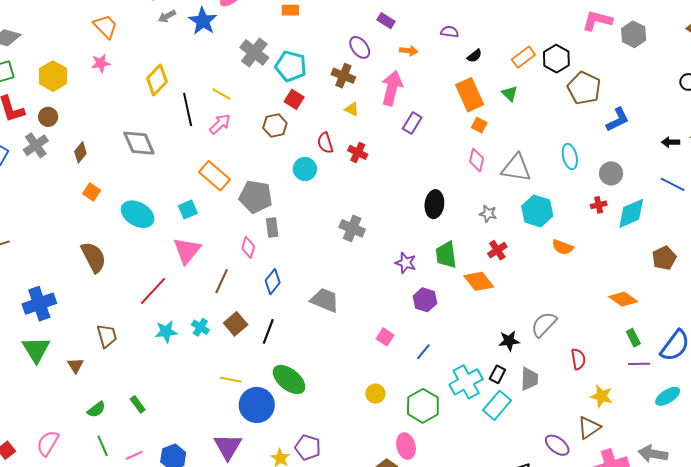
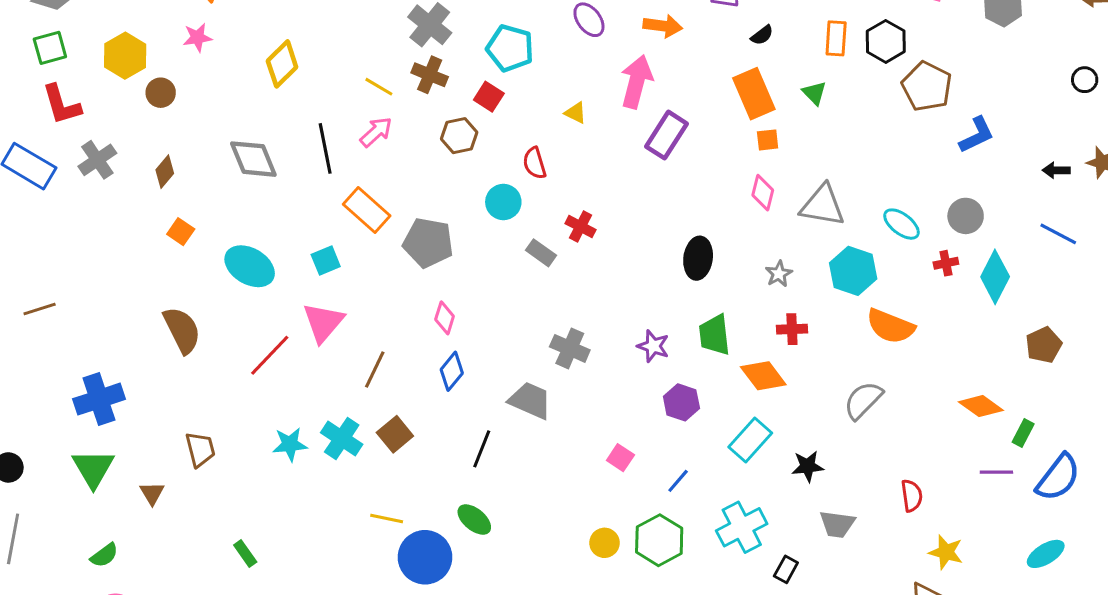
orange arrow: (409, 51) -> (663, 26), size x1.4
orange rectangle: (523, 57) -> (836, 38), turned -50
cyan pentagon: (291, 66) -> (510, 48), moved
brown cross: (343, 76) -> (430, 75), moved
black line: (188, 109) -> (325, 148), moved
brown circle: (48, 117) -> (161, 93), moved
purple rectangle: (412, 123) -> (666, 135), size x1.4
orange square: (479, 125) -> (768, 140), turned -35
red cross: (358, 152) -> (581, 227), moved
cyan ellipse: (570, 156) -> (902, 224), moved, turned -40
cyan diamond: (631, 213) -> (995, 277), turned -40
gray star: (488, 214) -> (779, 274), turned 30
gray rectangle: (272, 228) -> (541, 253), moved, turned -48
gray cross: (352, 228) -> (570, 348), moved
pink diamond: (248, 247) -> (445, 318), moved
orange semicircle: (563, 247) -> (891, 326), size x1.5
red cross: (497, 250) -> (792, 329), turned 30
red line: (153, 291) -> (270, 355), moved
gray semicircle: (544, 324) -> (863, 400), moved
cyan cross: (200, 327) -> (342, 439), size x1.5
black line: (268, 331) -> (482, 449), moved
green rectangle: (633, 338) -> (1023, 433), moved, turned 54
purple line: (639, 364) -> (996, 472), moved
black rectangle: (497, 374) -> (786, 569), moved
green ellipse: (289, 379) -> (474, 519), size x0.7
gray trapezoid: (529, 379) -> (837, 524), turned 95
cyan rectangle: (497, 405) -> (750, 440), moved
green hexagon: (423, 406) -> (659, 540), moved
green semicircle: (96, 409) -> (104, 555), moved

